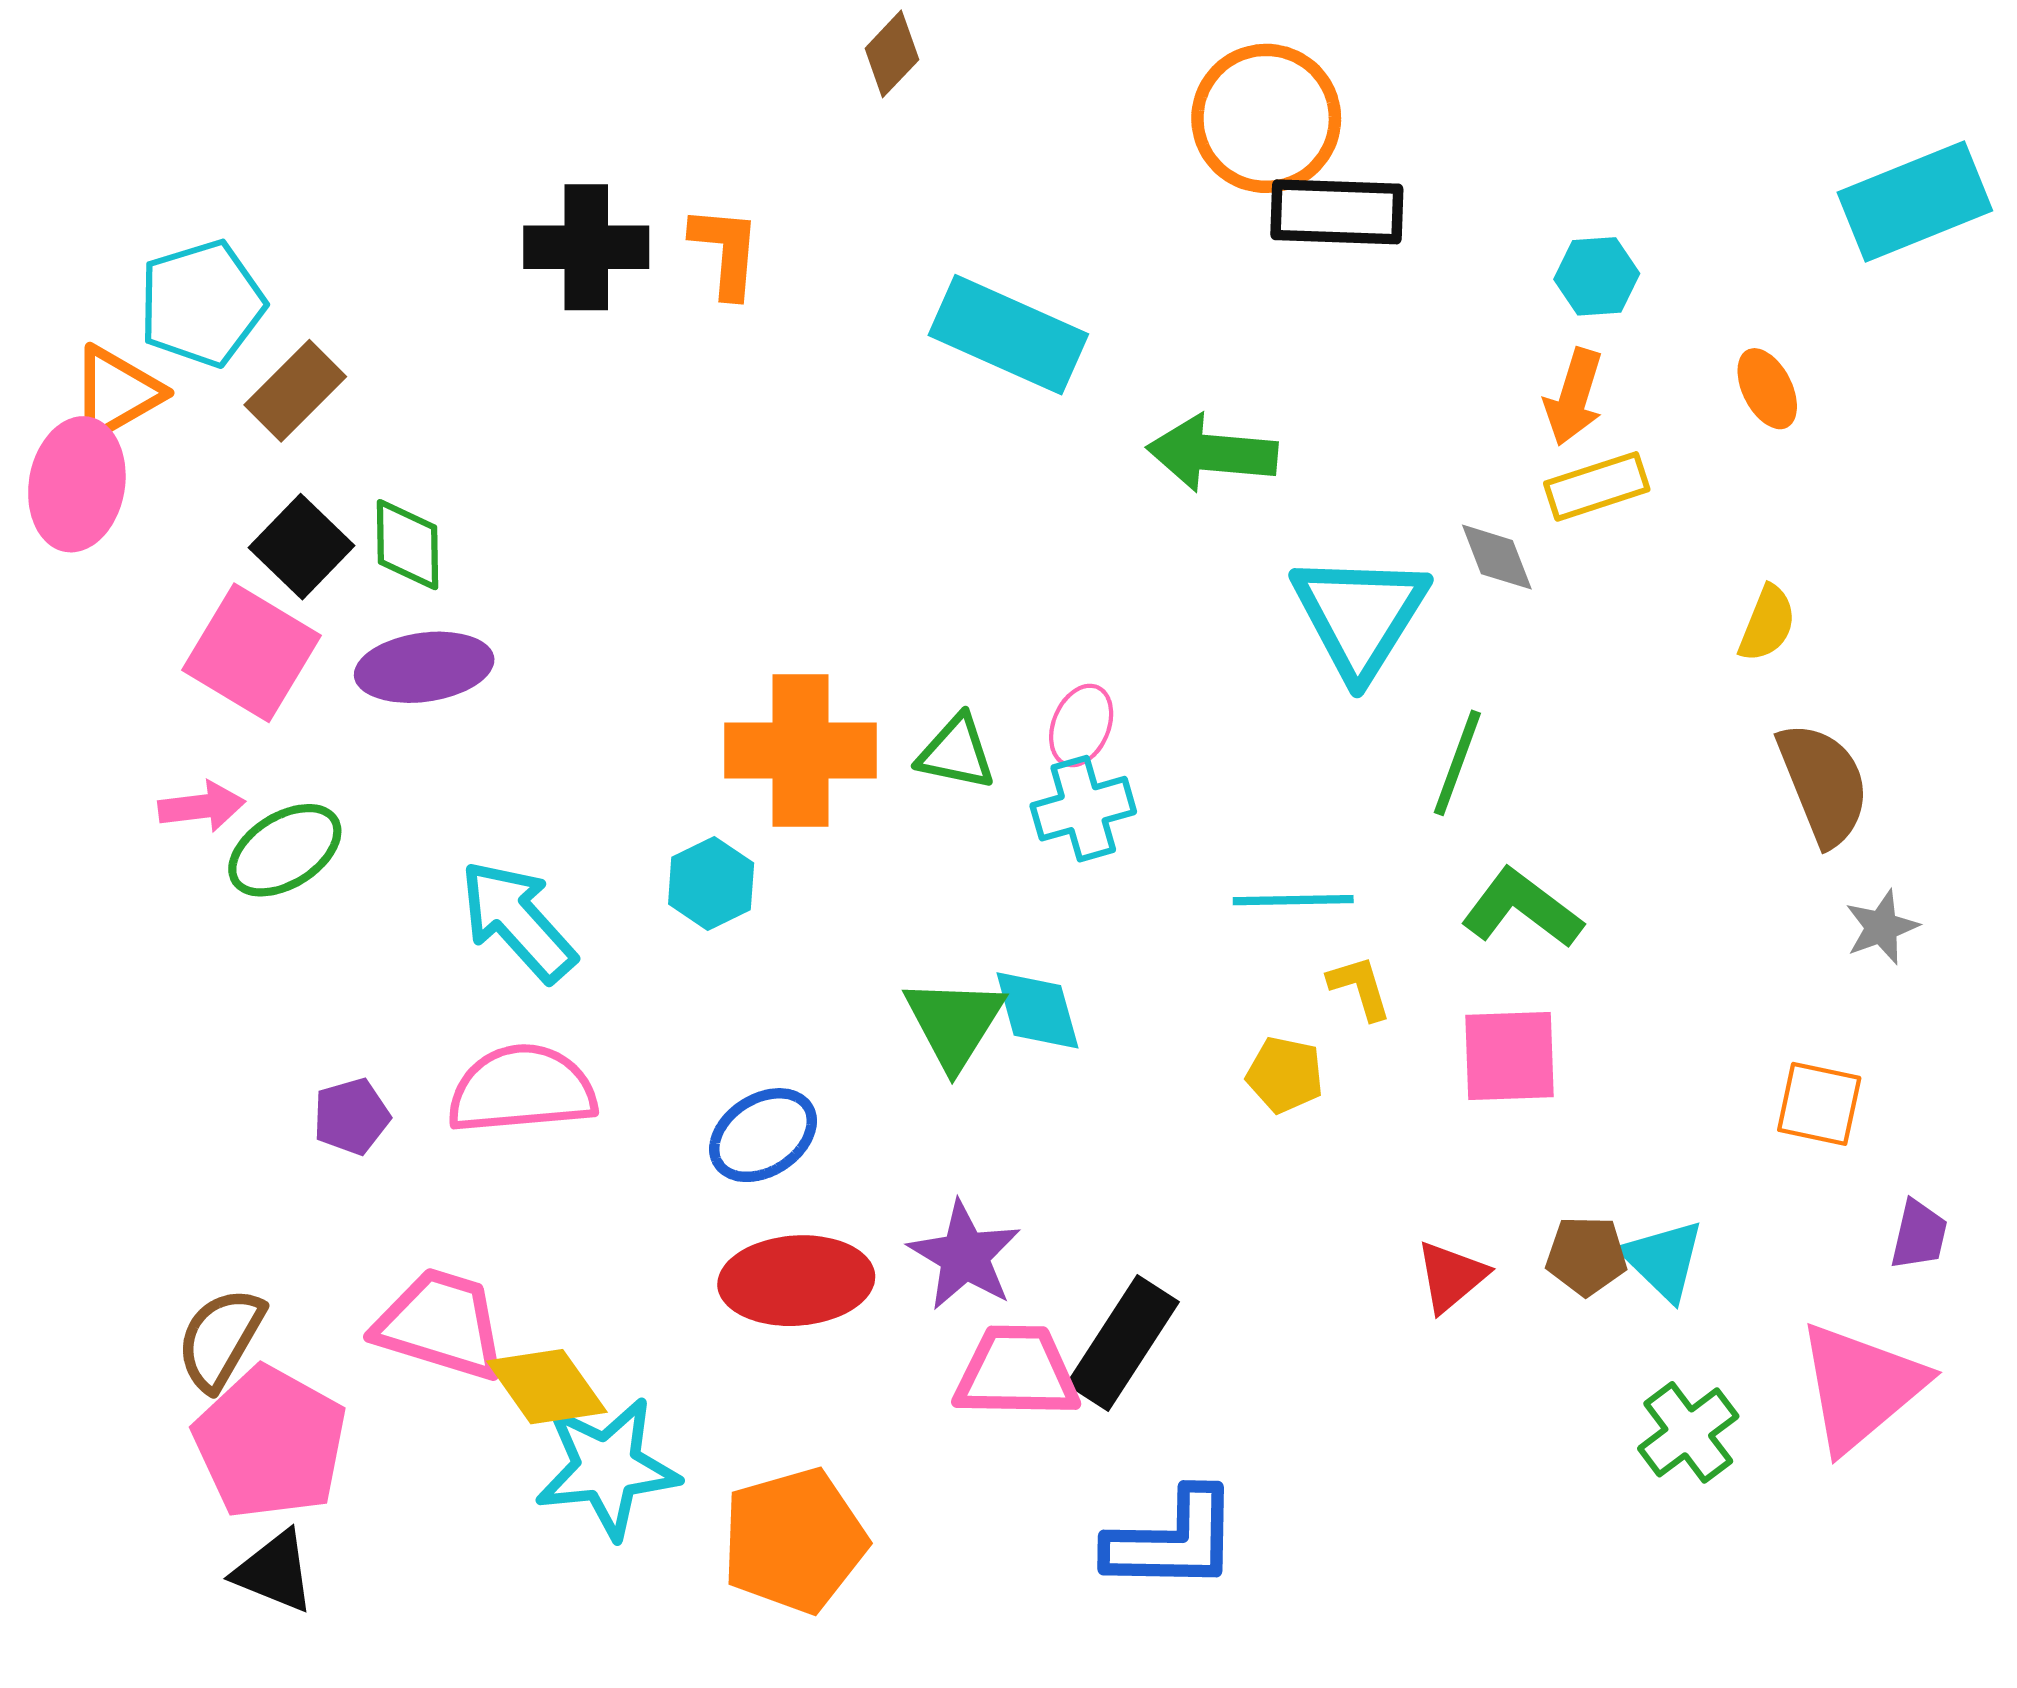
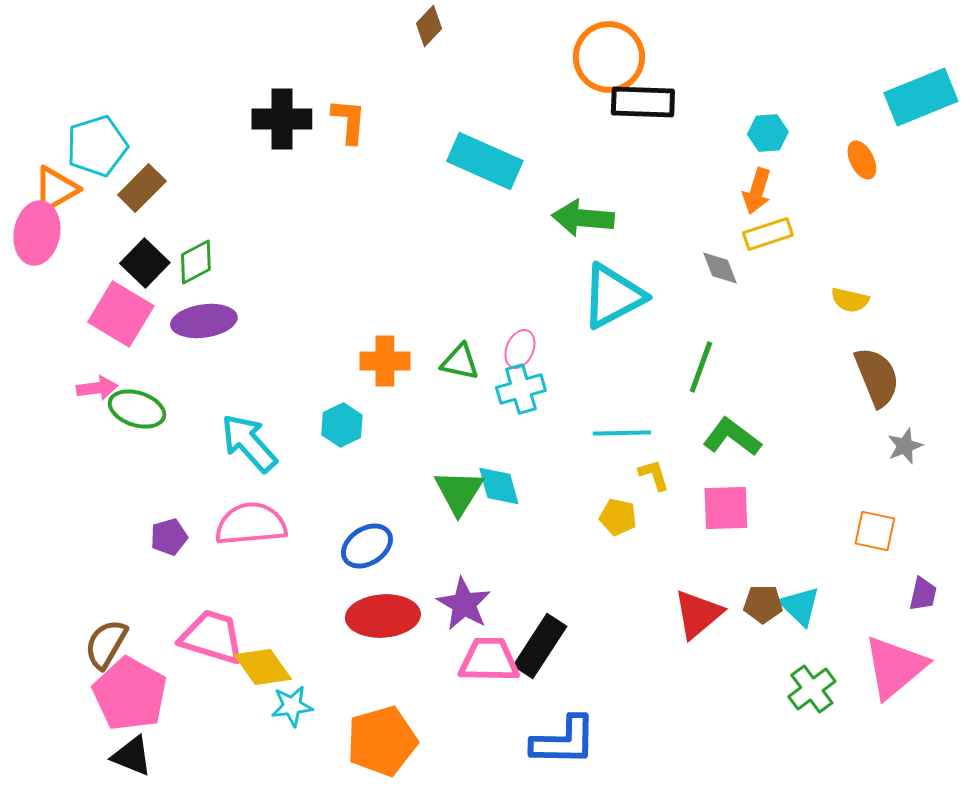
orange ellipse: (1767, 389) -> (862, 160), moved
green diamond: (407, 545) -> (196, 262), turned 63
cyan triangle: (1360, 615) -> (613, 296), moved, turned 30
yellow semicircle: (1767, 624) -> (850, 300), turned 81
orange cross: (800, 750) -> (385, 361), size x0.7
green ellipse: (285, 850) -> (137, 409), turned 50
red triangle: (1451, 1276) -> (698, 614), size x1.4
cyan star: (607, 1468) -> (292, 706), size x0.6

